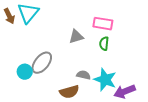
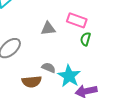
green semicircle: (104, 44) -> (86, 39), moved

